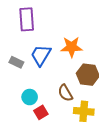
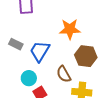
blue trapezoid: (41, 55) -> (40, 51), moved

